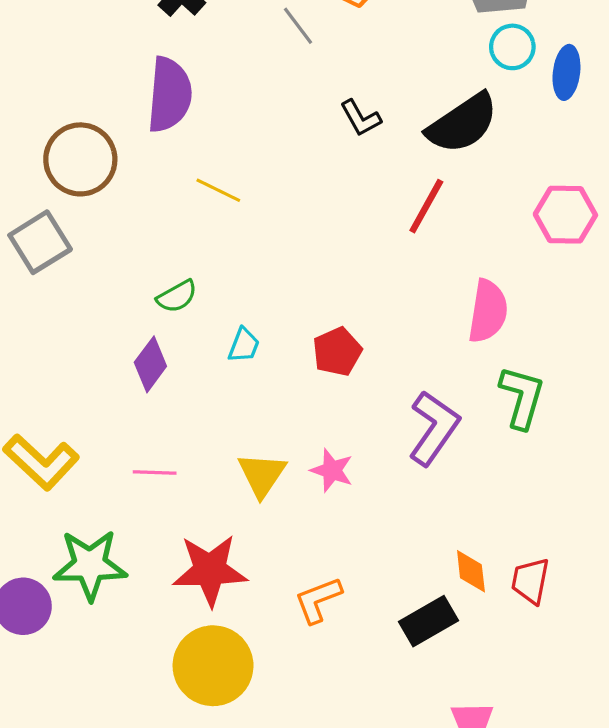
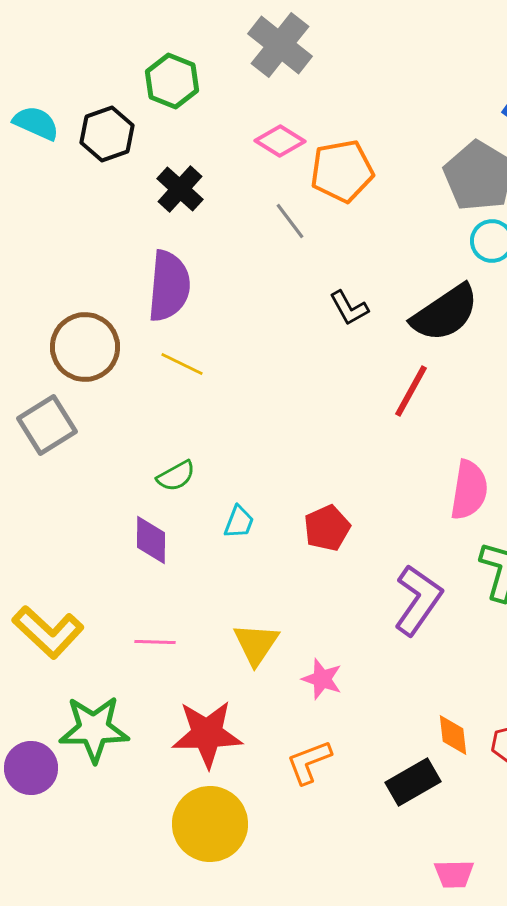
yellow line: (218, 190) -> (182, 364), moved
purple diamond: (150, 364) -> (151, 540), turned -36
pink star: (332, 470) -> (322, 679), moved

